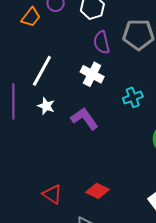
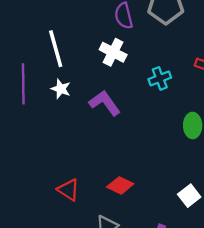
white line: (42, 71) -> (56, 49), turned -44

